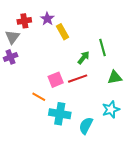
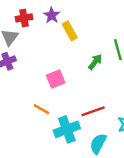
red line: (78, 79) -> (93, 111), moved
pink square: (56, 80) -> (56, 79), moved
cyan cross: (60, 114) -> (67, 129), turned -30

